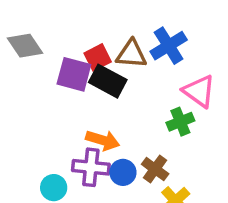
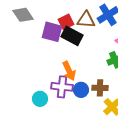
orange arrow: (103, 140) -> (69, 71), turned 48
brown cross: (155, 169) -> (100, 88), turned -35

